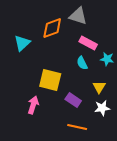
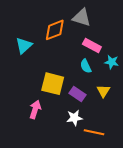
purple rectangle: (73, 100) -> (77, 94), moved
white star: (102, 108) -> (74, 118), moved
orange line: (77, 127) -> (94, 132), moved

